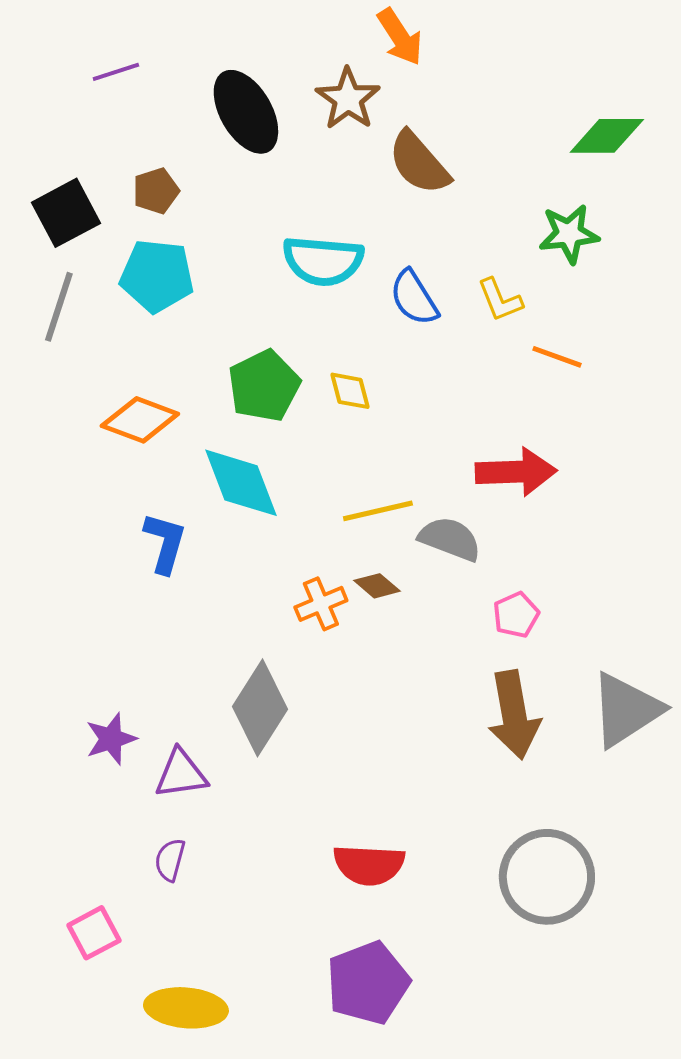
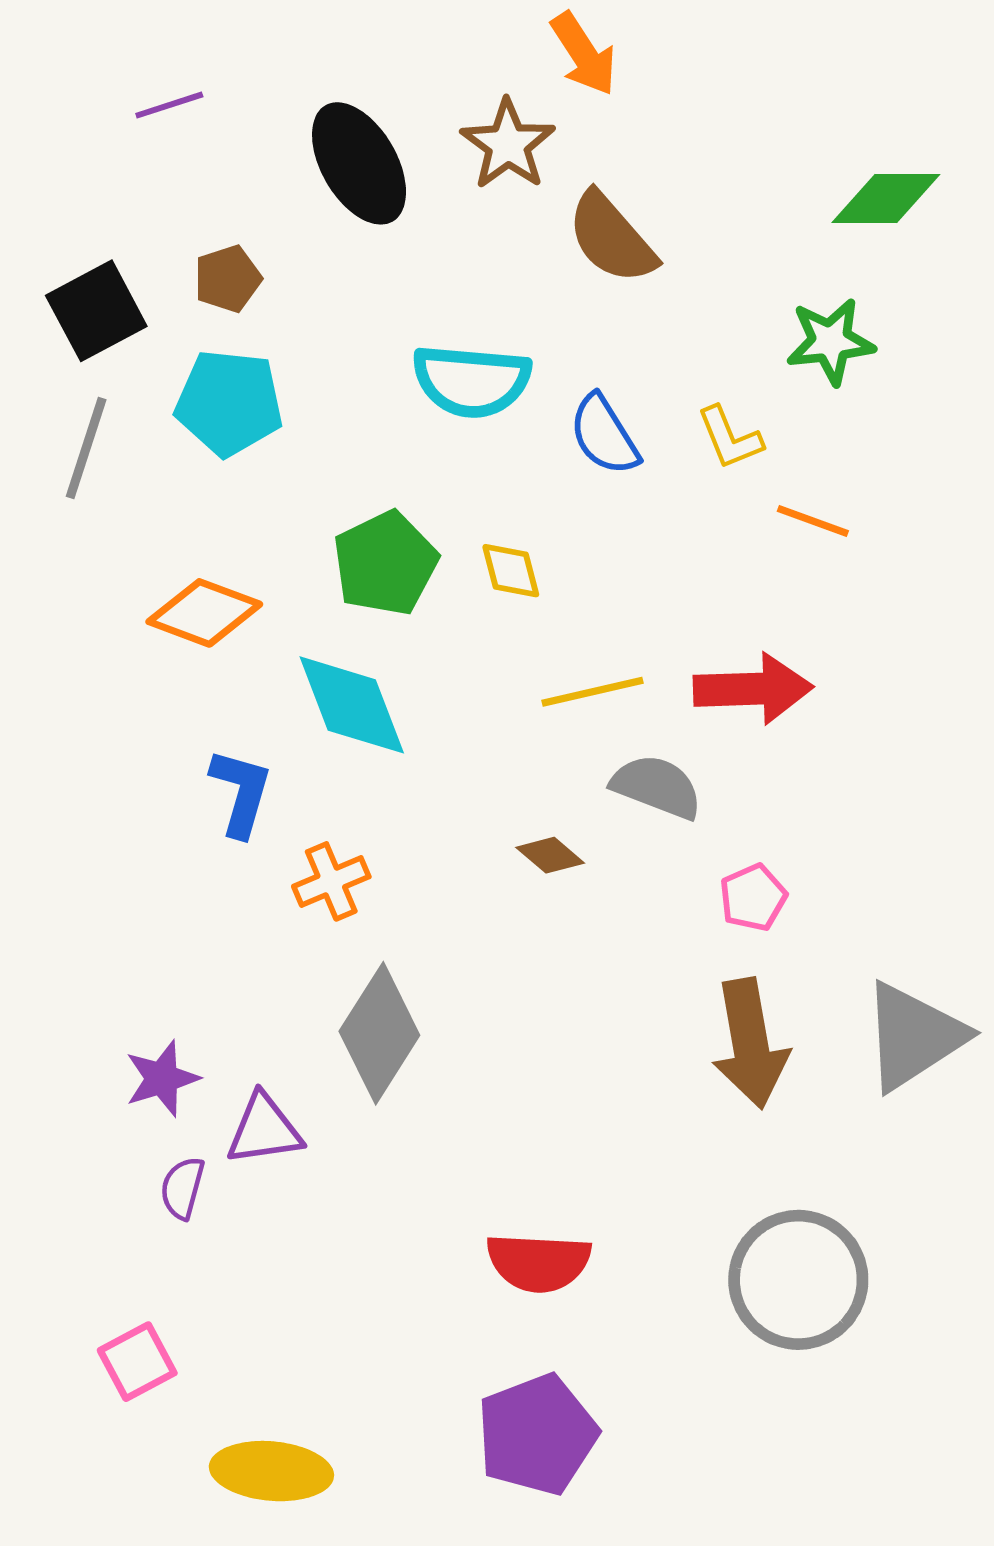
yellow line: (378, 511) -> (593, 692), moved
orange cross: (321, 604) -> (331, 881), moved
purple semicircle: (170, 860) -> (182, 1188), moved

